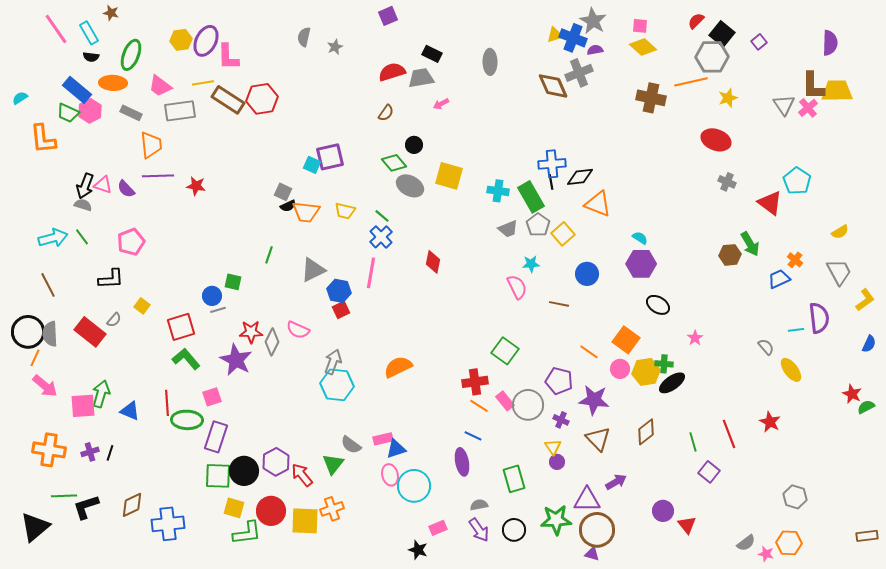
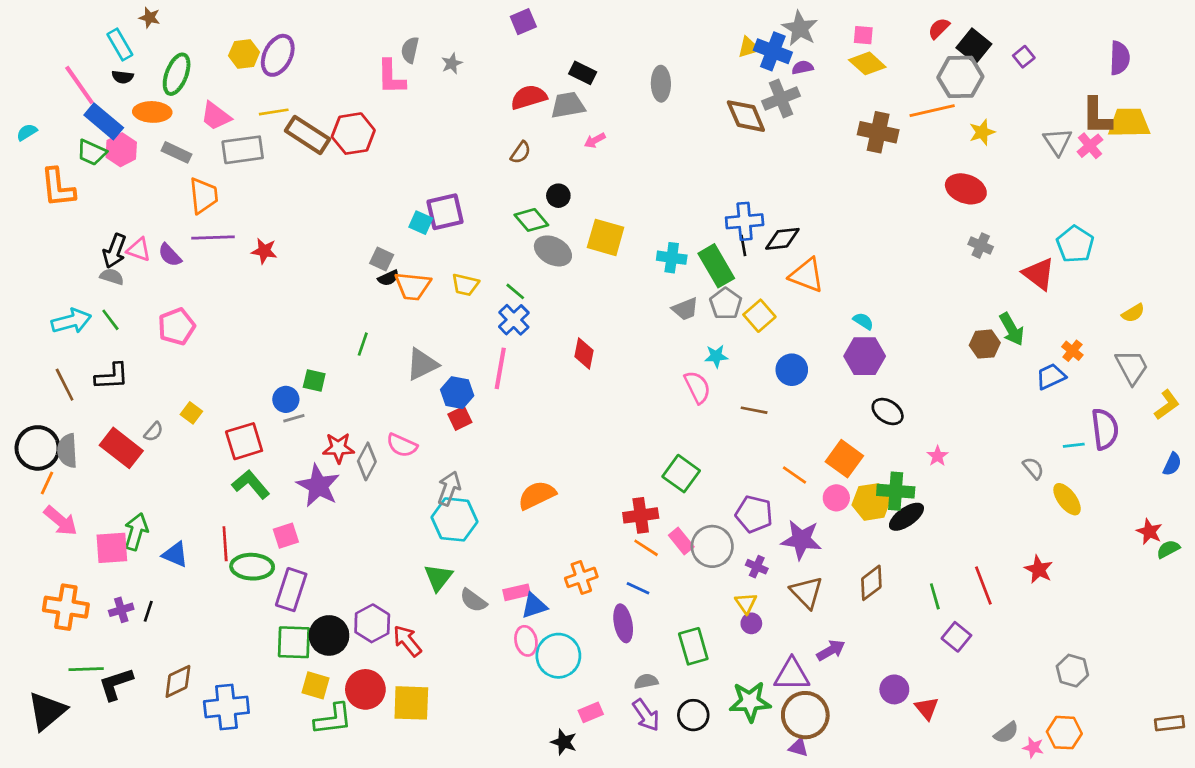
pink line: (56, 29) -> (79, 85), moved
pink L-shape: (228, 57) -> (391, 77), moved
black L-shape: (111, 279) -> (112, 376), moved
green cross: (664, 364) -> (896, 491), size x1.5
green triangle: (333, 464) -> (438, 577), moved
orange cross: (332, 509) -> (581, 577), moved

